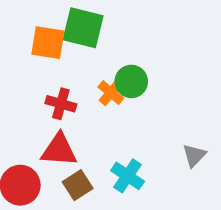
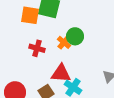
red triangle: (59, 150) -> (61, 73), moved

